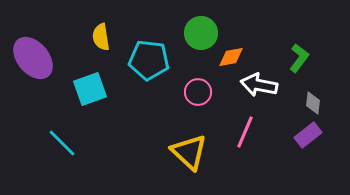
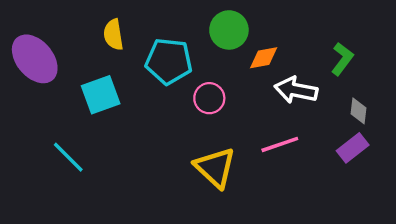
pink circle: (198, 92) -> (209, 98), moved
pink line: (245, 132) -> (280, 144), turned 48

